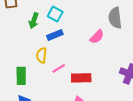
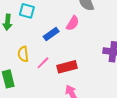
blue rectangle: (55, 35) -> (51, 34), moved

